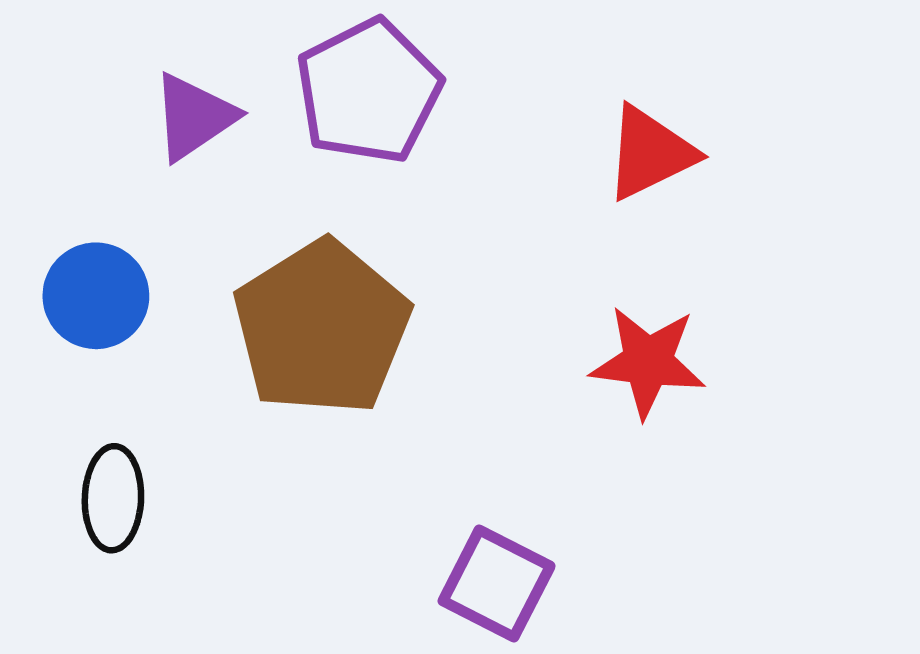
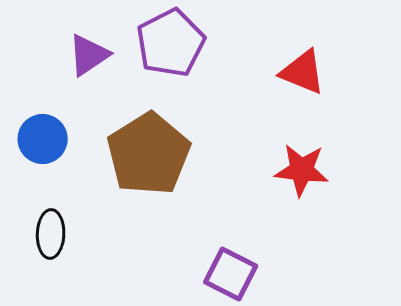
red triangle: (650, 153) -> (303, 72), turned 48

